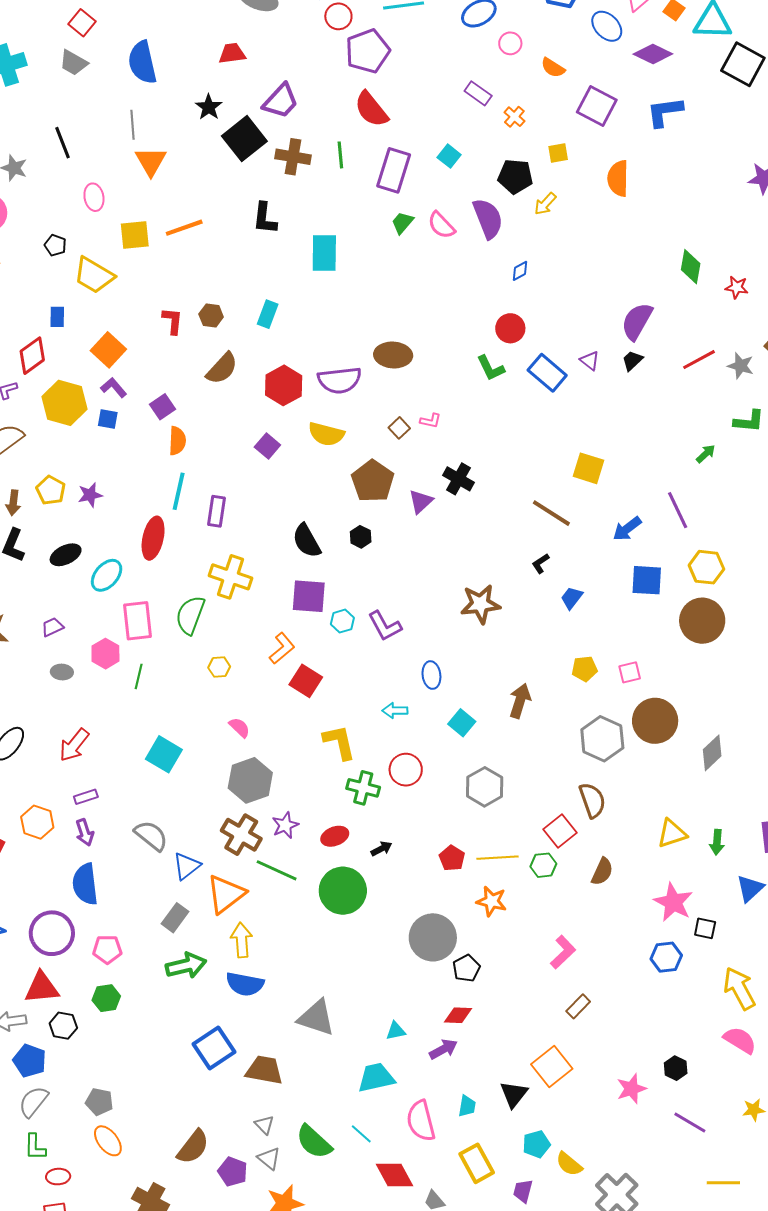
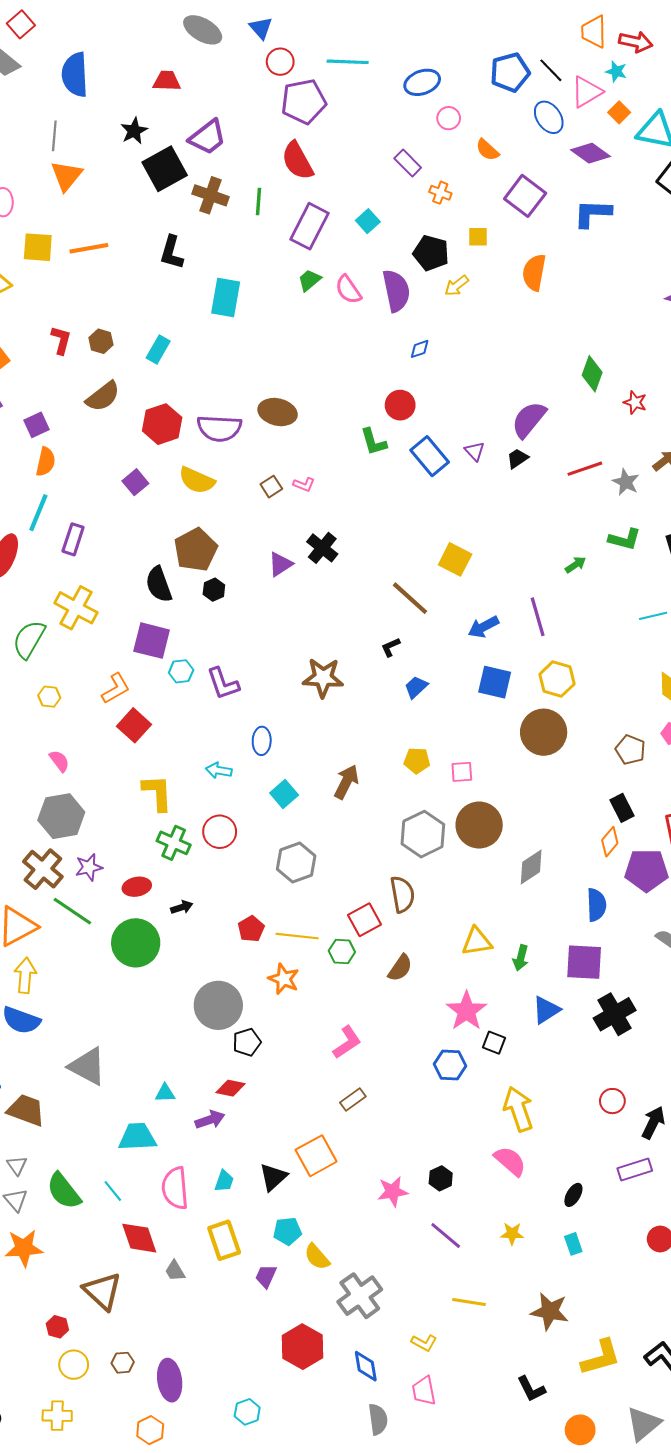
orange cross: (514, 117) -> (440, 193), turned -30
brown pentagon: (373, 481) -> (196, 550), moved

